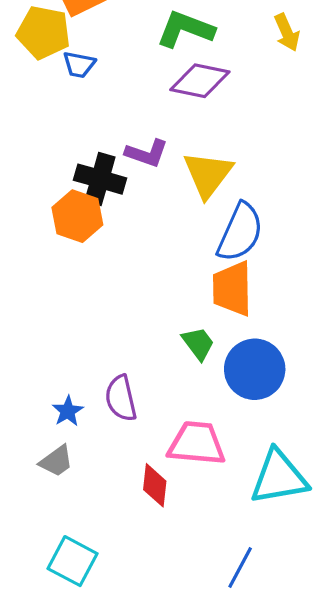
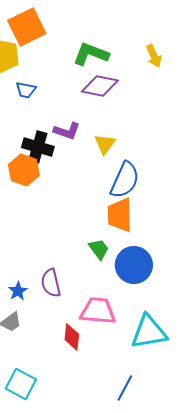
blue trapezoid: (79, 65) -> (26, 90), moved
yellow triangle: (208, 174) -> (105, 144), size x0.7

